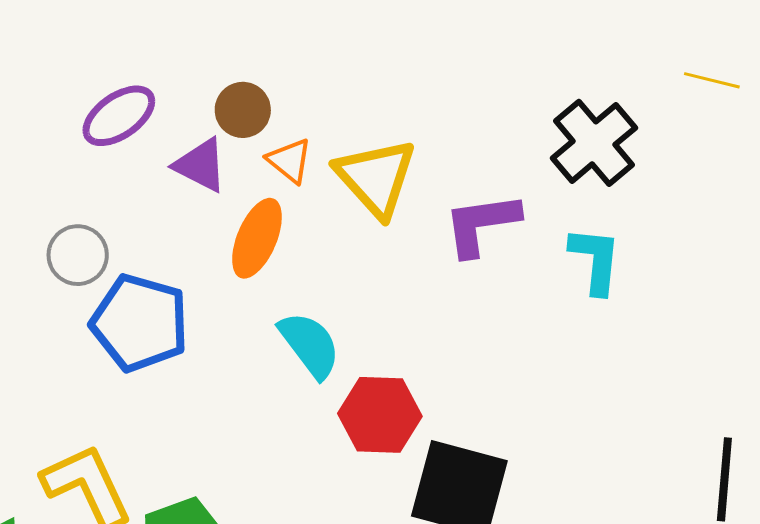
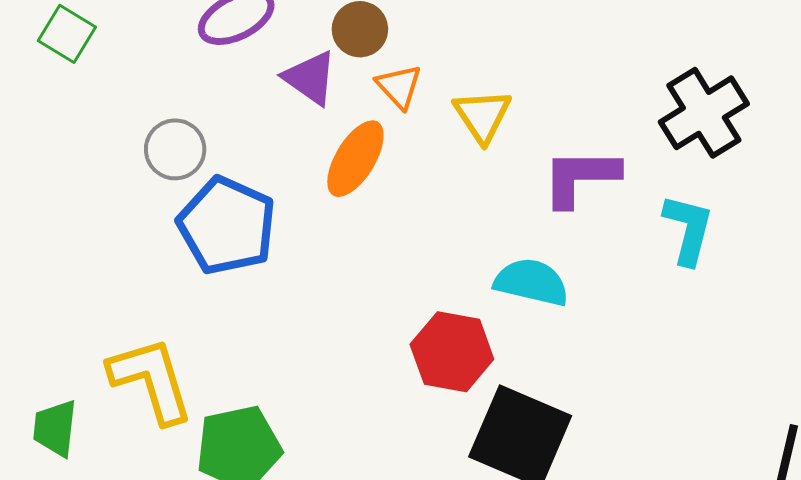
yellow triangle: (376, 178) -> (482, 116), size x0.7
cyan semicircle: (310, 345) -> (531, 282), moved, turned -48

